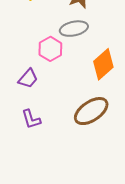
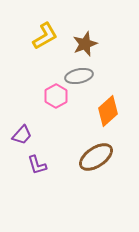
purple trapezoid: (28, 78) -> (22, 135), moved

